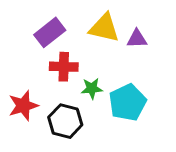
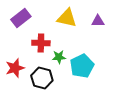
purple rectangle: (50, 32) -> (21, 18), moved
purple triangle: (137, 39) -> (98, 21), moved

